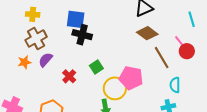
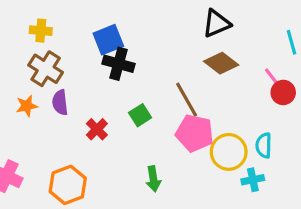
blue square: (76, 19) -> (108, 40), turned -30
brown cross: (36, 38) -> (46, 69), turned -30
brown line: (162, 58) -> (187, 100), moved
purple semicircle: (46, 60) -> (60, 102), turned -49
yellow circle: (115, 88) -> (229, 152), moved

